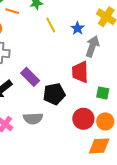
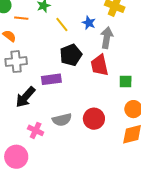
purple rectangle: (30, 77) -> (51, 79), turned -42
black pentagon: (54, 94) -> (71, 55), moved
red circle: (83, 119) -> (94, 119), moved

